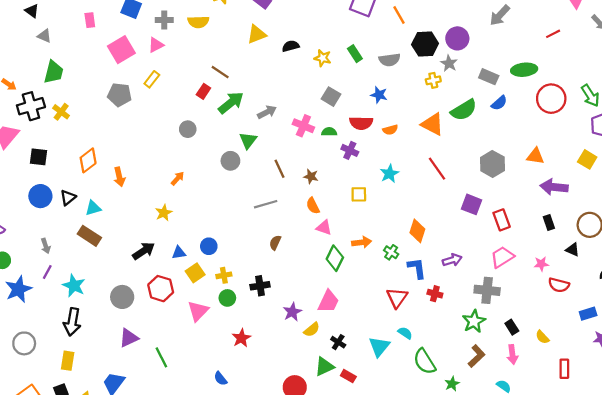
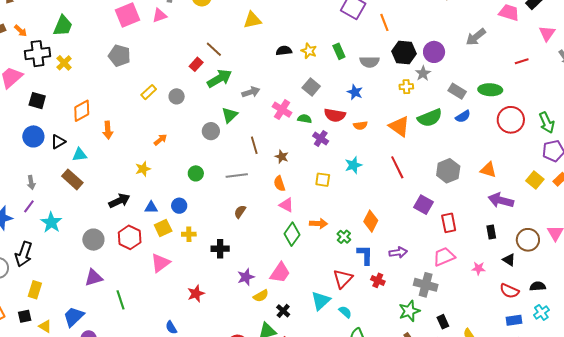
black semicircle: (291, 46) -> (284, 51), moved
yellow rectangle: (152, 79) -> (149, 92), moved
red semicircle: (559, 285) -> (509, 291), moved
green circle: (227, 298) -> (196, 173), moved
black arrow: (72, 322) -> (24, 254), moved
cyan triangle: (379, 347) -> (321, 301), moved

